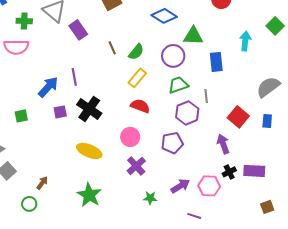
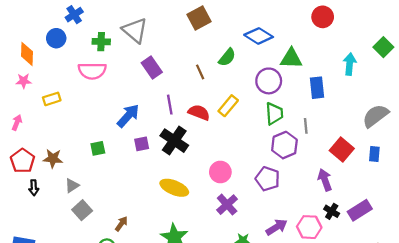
purple rectangle: (78, 30) -> (152, 67), moved
green semicircle: (136, 52) -> (227, 57), moved
purple line: (74, 77) -> (170, 105), moved
green trapezoid: (178, 85) -> (274, 114), turned 105
red semicircle: (140, 106) -> (199, 112), moved
purple pentagon: (172, 143) -> (268, 179), turned 30
purple rectangle: (254, 171) -> (360, 210), turned -35
black cross: (229, 172) -> (332, 211), turned -32

